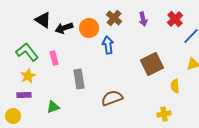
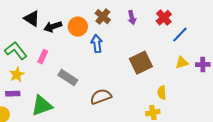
pink rectangle: (54, 58) -> (43, 57), turned 40
gray rectangle: (79, 79) -> (68, 78), turned -48
yellow semicircle: (175, 86) -> (162, 93), moved
green triangle: (53, 107) -> (42, 106), size x1.6

